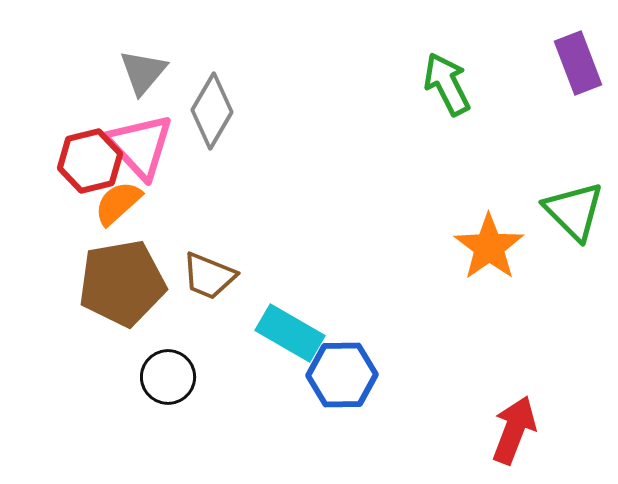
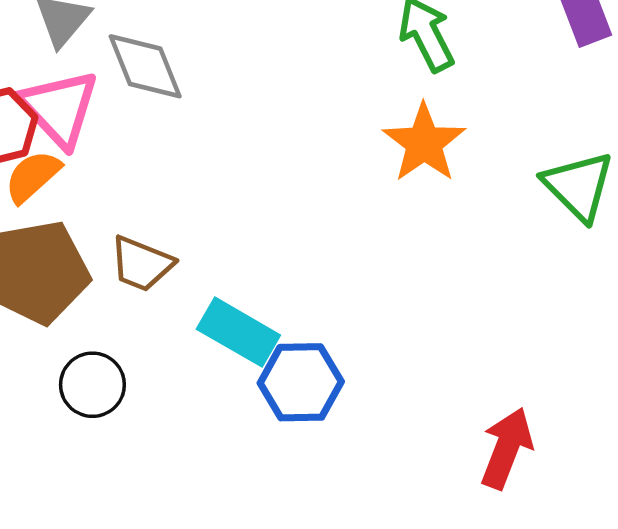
gray diamond: (212, 111) -> (145, 66), turned -52
orange star: (489, 247) -> (424, 143), moved

